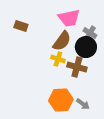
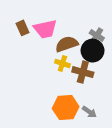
pink trapezoid: (69, 18) -> (45, 29), moved
brown rectangle: (21, 26) -> (23, 28), turned 48
brown semicircle: (62, 41) -> (67, 44), turned -145

